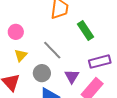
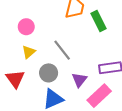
green rectangle: (85, 30) -> (99, 21), moved

